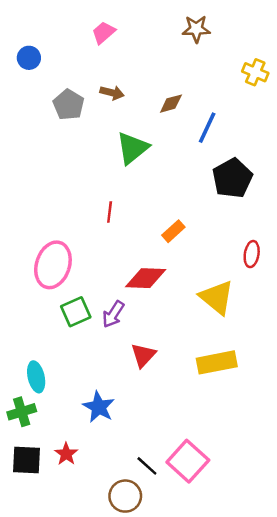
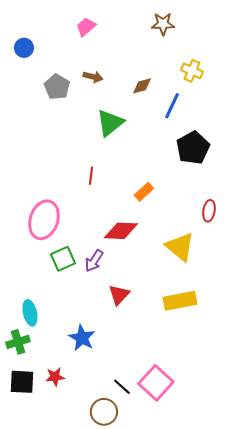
yellow cross: (255, 72) -> (192, 71), moved
red star: (66, 454) -> (55, 377), turned 30

